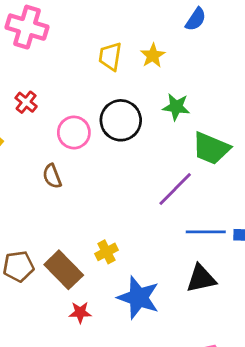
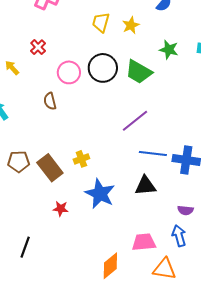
green star: (176, 107) -> (169, 50), moved
green trapezoid: (211, 148) -> (139, 72), moved
red star: (80, 312) -> (61, 209), moved

